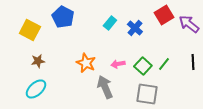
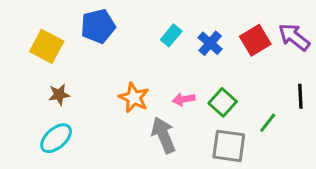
red square: (164, 15) -> (255, 40), moved
blue pentagon: (63, 17) -> (98, 26), turned 30
green line: (164, 64) -> (268, 123), moved

